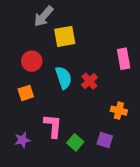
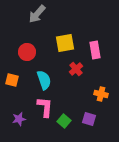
yellow square: (65, 36) -> (65, 43), moved
pink rectangle: (124, 59) -> (95, 50), moved
cyan semicircle: (64, 78) -> (44, 80), moved
orange square: (26, 93) -> (12, 80), moved, turned 32

